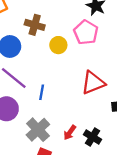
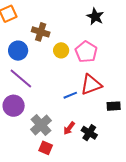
pink pentagon: (86, 32) -> (86, 52), moved
blue line: (42, 92) -> (70, 95), moved, turned 56

